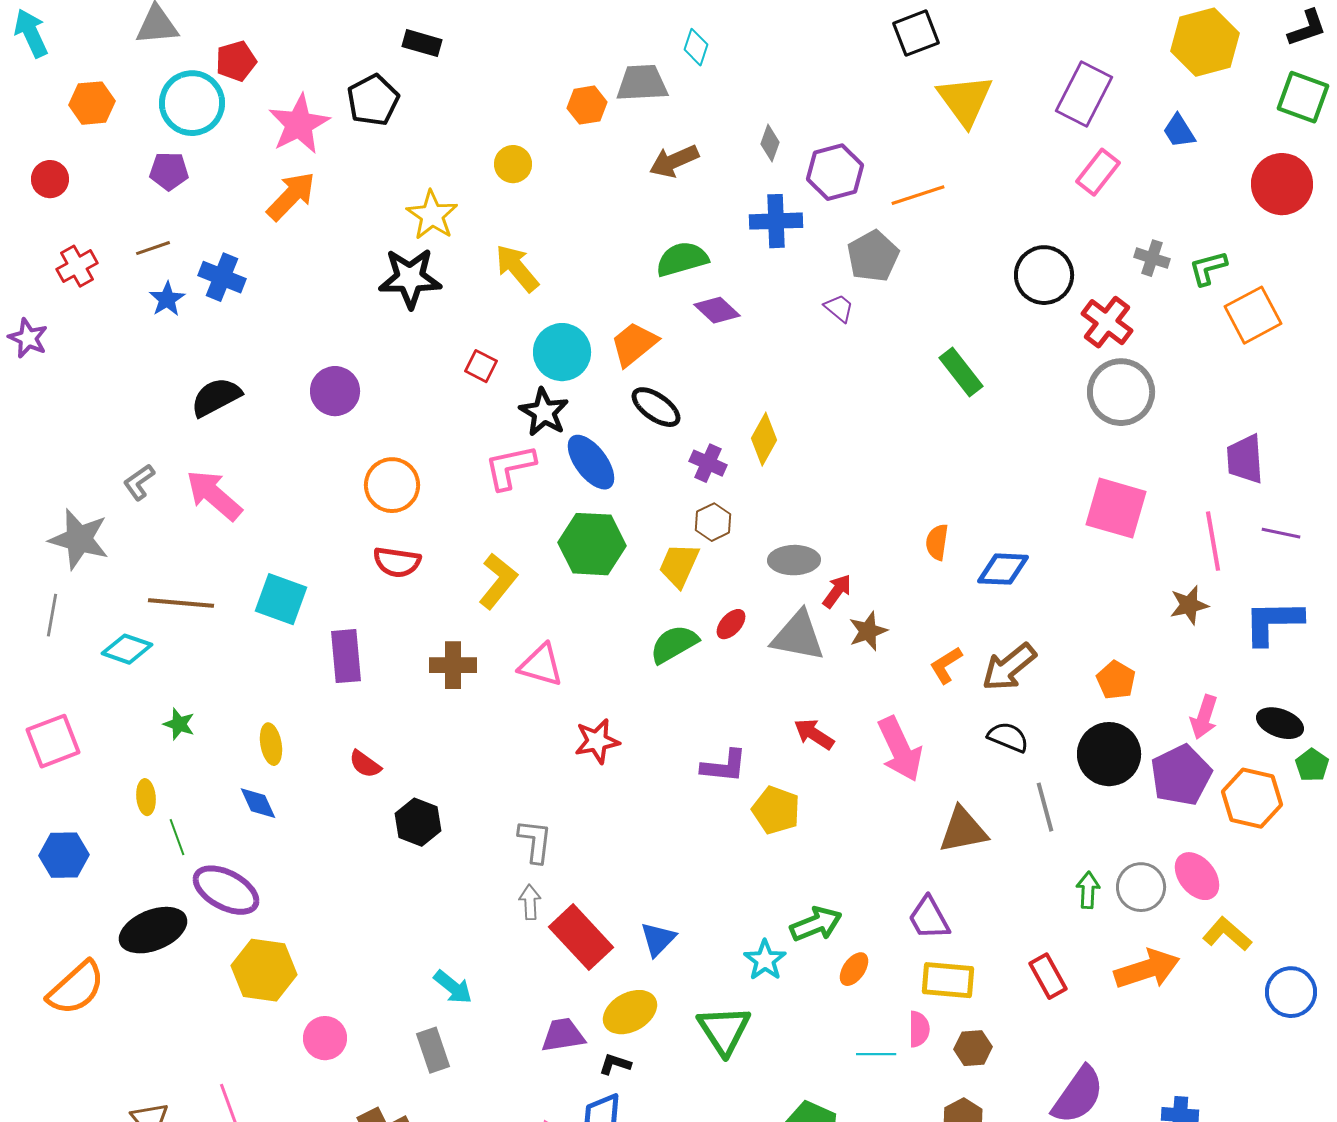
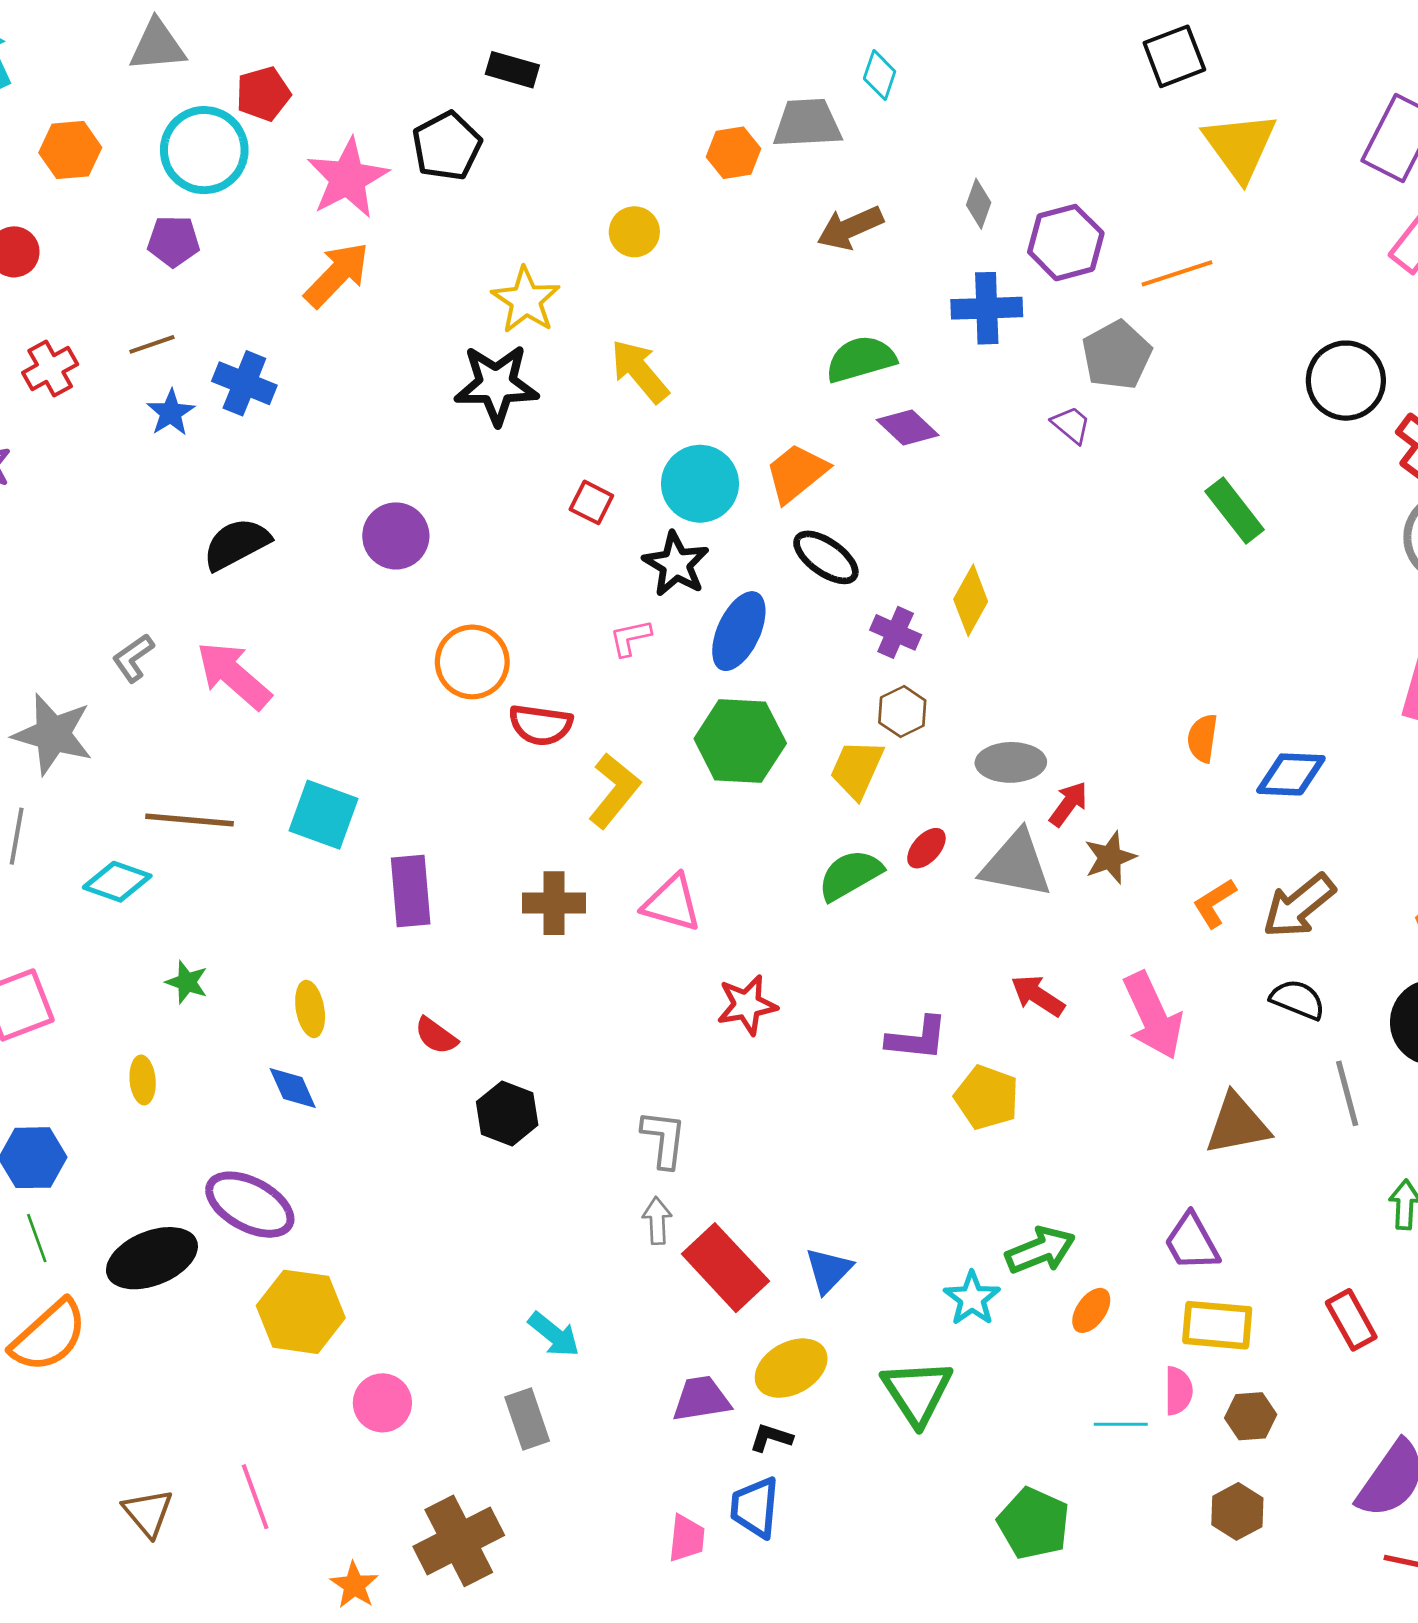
blue ellipse: (591, 462) -> (739, 631), turned 62
pink L-shape: (510, 467) -> (630, 638), size x0.6
red semicircle: (397, 562) -> (541, 725), moved
green line: (177, 837) -> (37, 1238), moved

